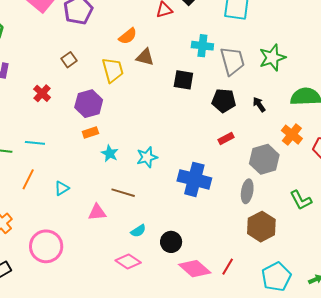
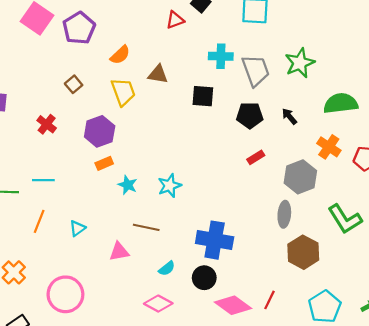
orange semicircle: (128, 36) -> (120, 55), moved
blue cross: (194, 179) -> (215, 240), moved
green L-shape: (301, 200) -> (345, 219), size x1.4

